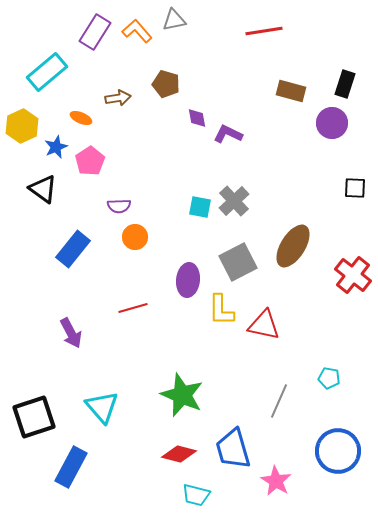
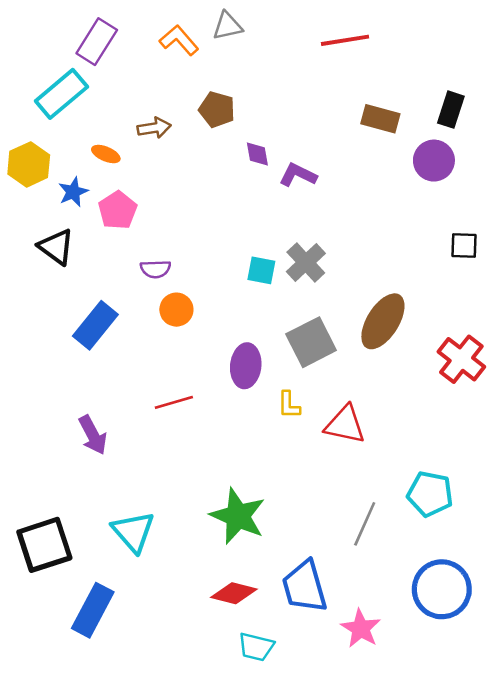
purple rectangle: (95, 32) -> (97, 42), moved
yellow L-shape: (221, 310) -> (289, 405), size x0.7
cyan pentagon: (329, 378) -> (430, 494), size x1.6

